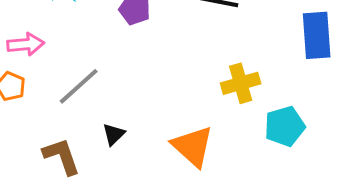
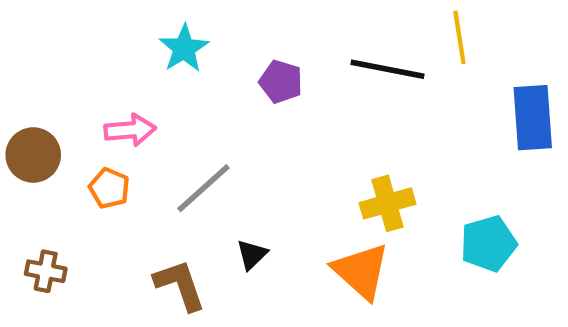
yellow cross: (241, 83) -> (387, 203), moved

